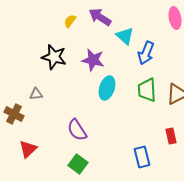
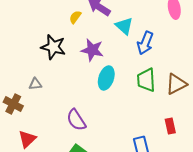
yellow semicircle: (70, 21) -> (75, 17), moved

